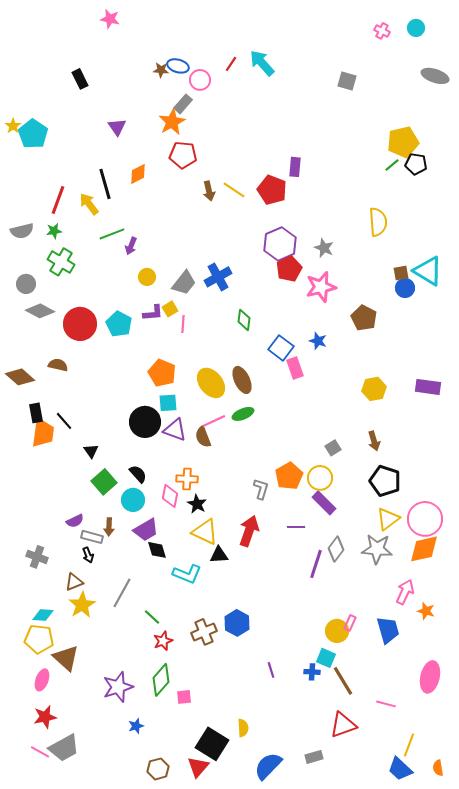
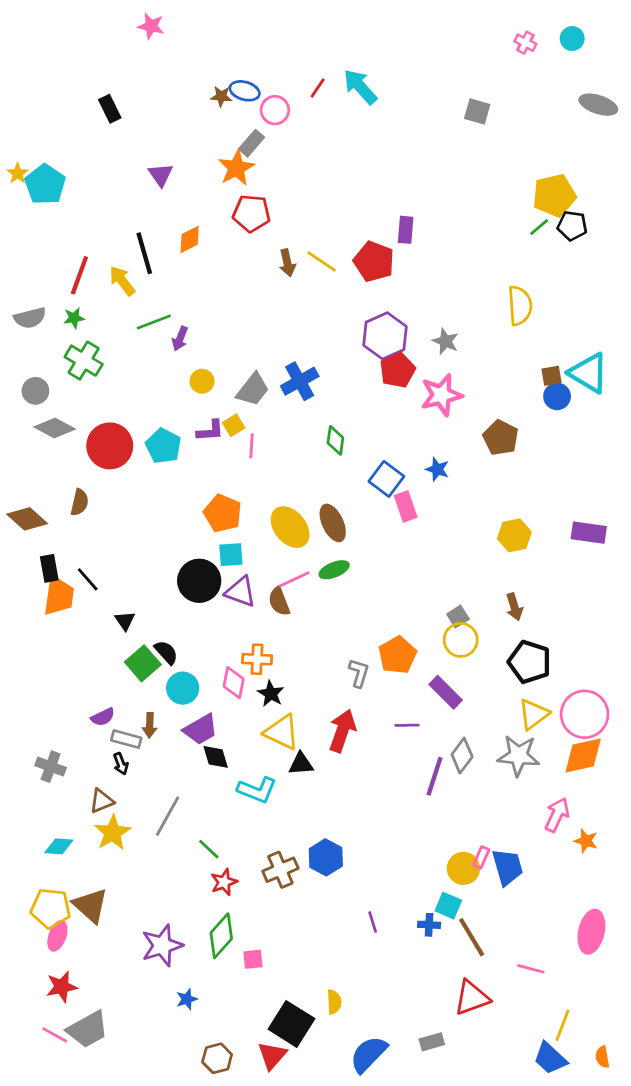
brown semicircle: (58, 365) -> (79, 502), turned 90
black semicircle: (138, 474) -> (166, 652), moved
yellow circle: (320, 478) -> (461, 640), moved
blue trapezoid: (388, 630) -> (507, 867), moved
yellow pentagon: (39, 639) -> (51, 908), moved

